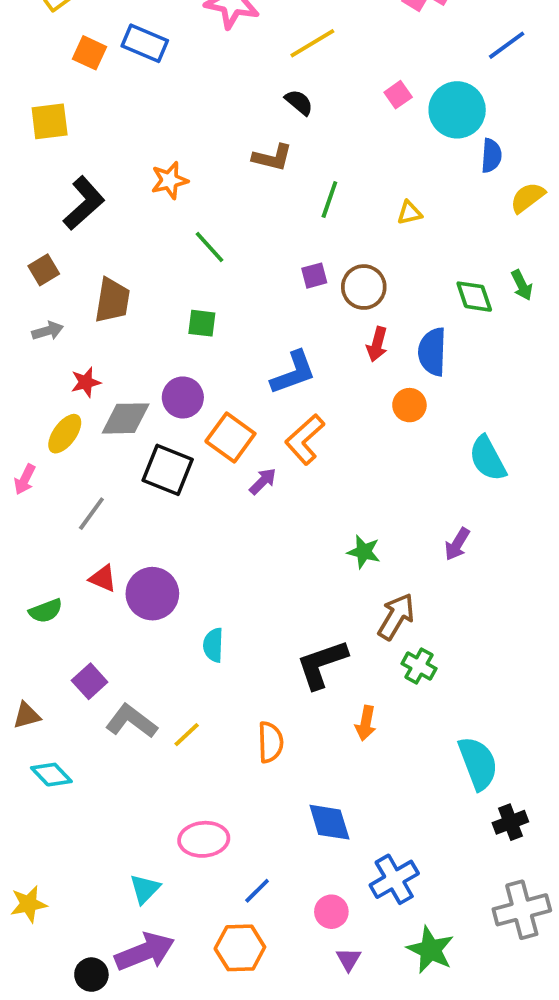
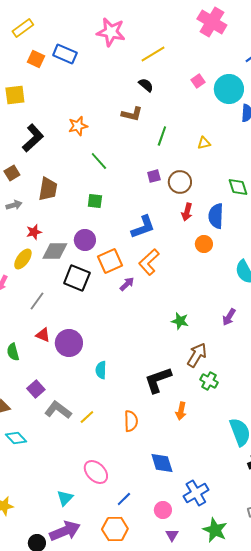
orange square: (230, 437) -> (110, 261), turned 30
green semicircle: (46, 611) -> (13, 352), turned 96
pink ellipse: (204, 839) -> (96, 472), turned 50

